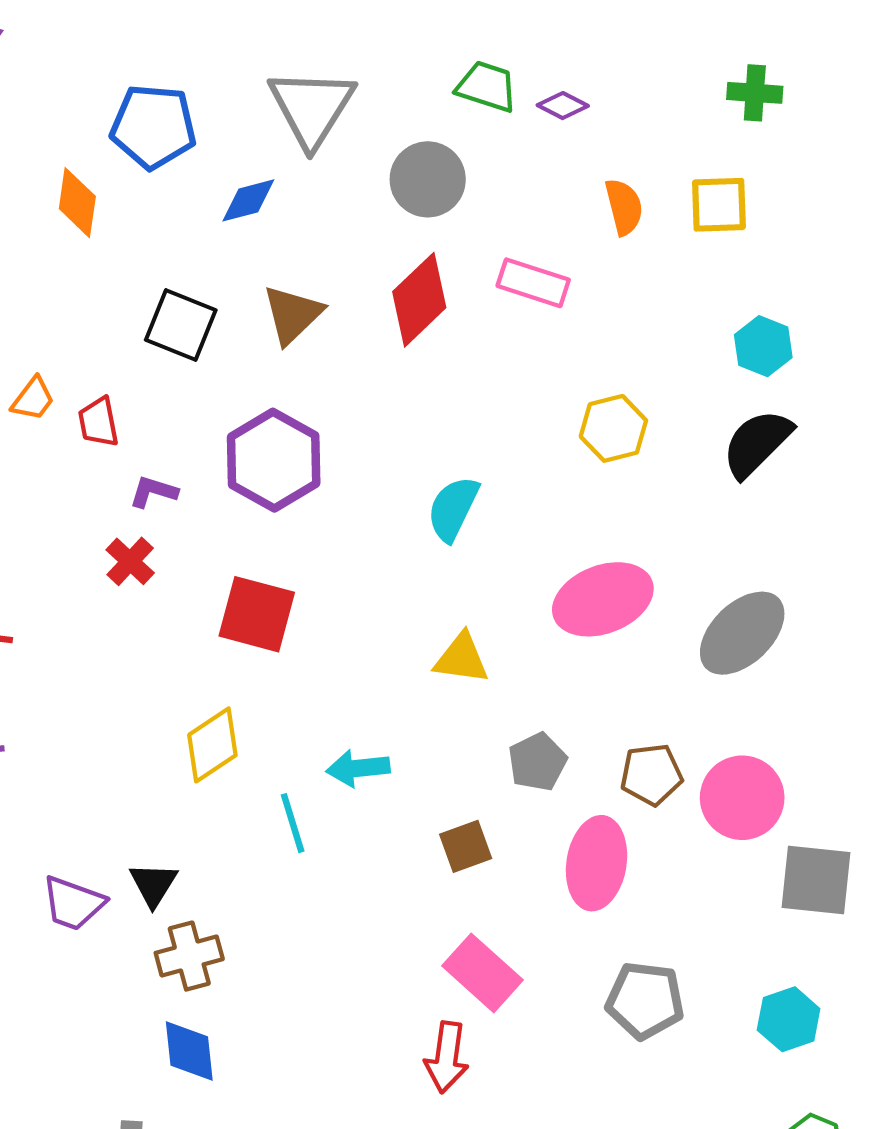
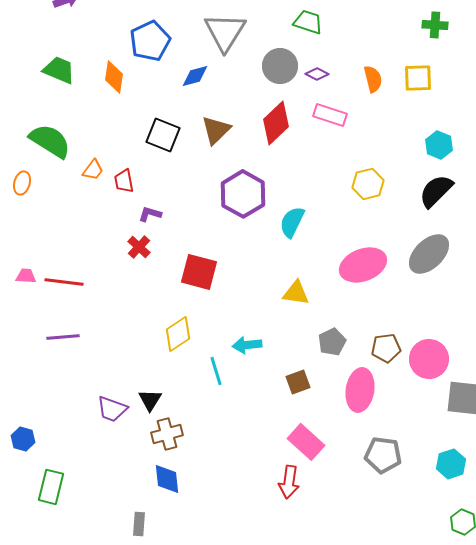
purple diamond: (563, 106) -> (317, 74), moved
blue pentagon: (153, 127) -> (150, 41), turned -30
purple hexagon: (274, 460) -> (243, 194), moved
gray ellipse: (742, 633) -> (429, 254), moved

